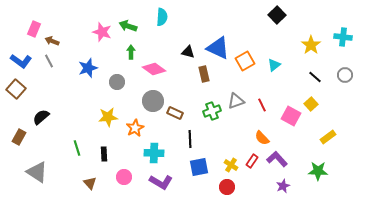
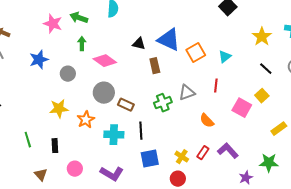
red line: (262, 105) -> (216, 86), moved, turned 32
orange semicircle: (262, 138) -> (207, 121), moved
cyan cross: (154, 153) -> (114, 135), moved
purple star: (283, 186) -> (246, 178), moved

